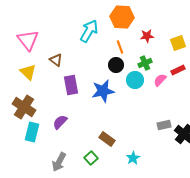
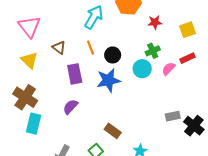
orange line: (120, 47) -> (91, 48), moved
black circle: (116, 65) -> (113, 55), moved
purple semicircle: (60, 122) -> (70, 107), moved

